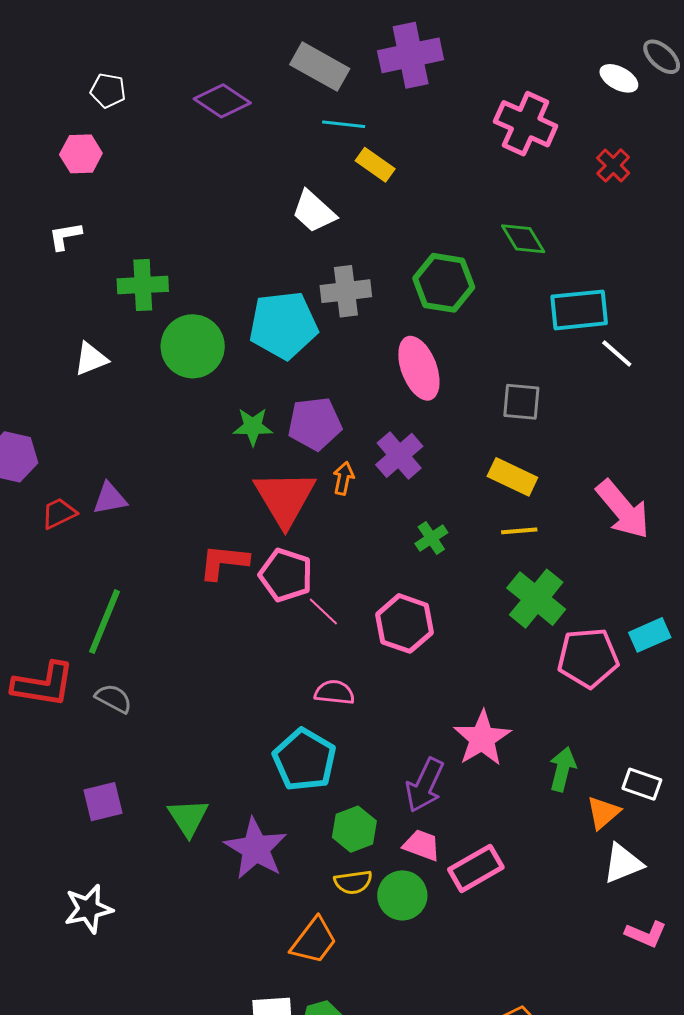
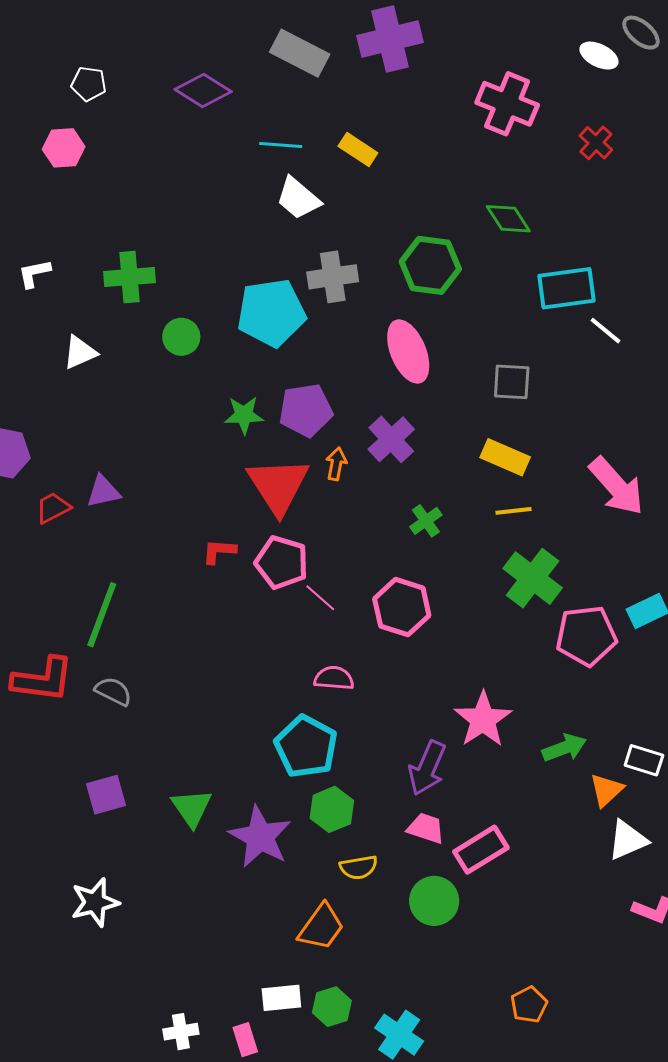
cyan line: (344, 124) -> (281, 145), moved
white L-shape: (65, 236) -> (34, 273), moved
green circle: (193, 346) -> (181, 337), size x0.6
red L-shape: (224, 562) -> (219, 551), size x0.7
green arrow: (563, 769) -> (564, 748), turned 57
green hexagon: (354, 829) -> (332, 809), moved
green circle: (402, 895) -> (434, 901), moved

